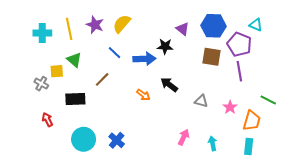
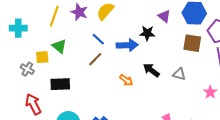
yellow line: (69, 29) -> (54, 16), turned 30
cyan cross: (42, 33) -> (18, 28), moved
brown line: (102, 79) -> (95, 59), moved
gray triangle: (201, 101) -> (179, 74), moved
red arrow: (47, 120) -> (33, 104), size x1.5

